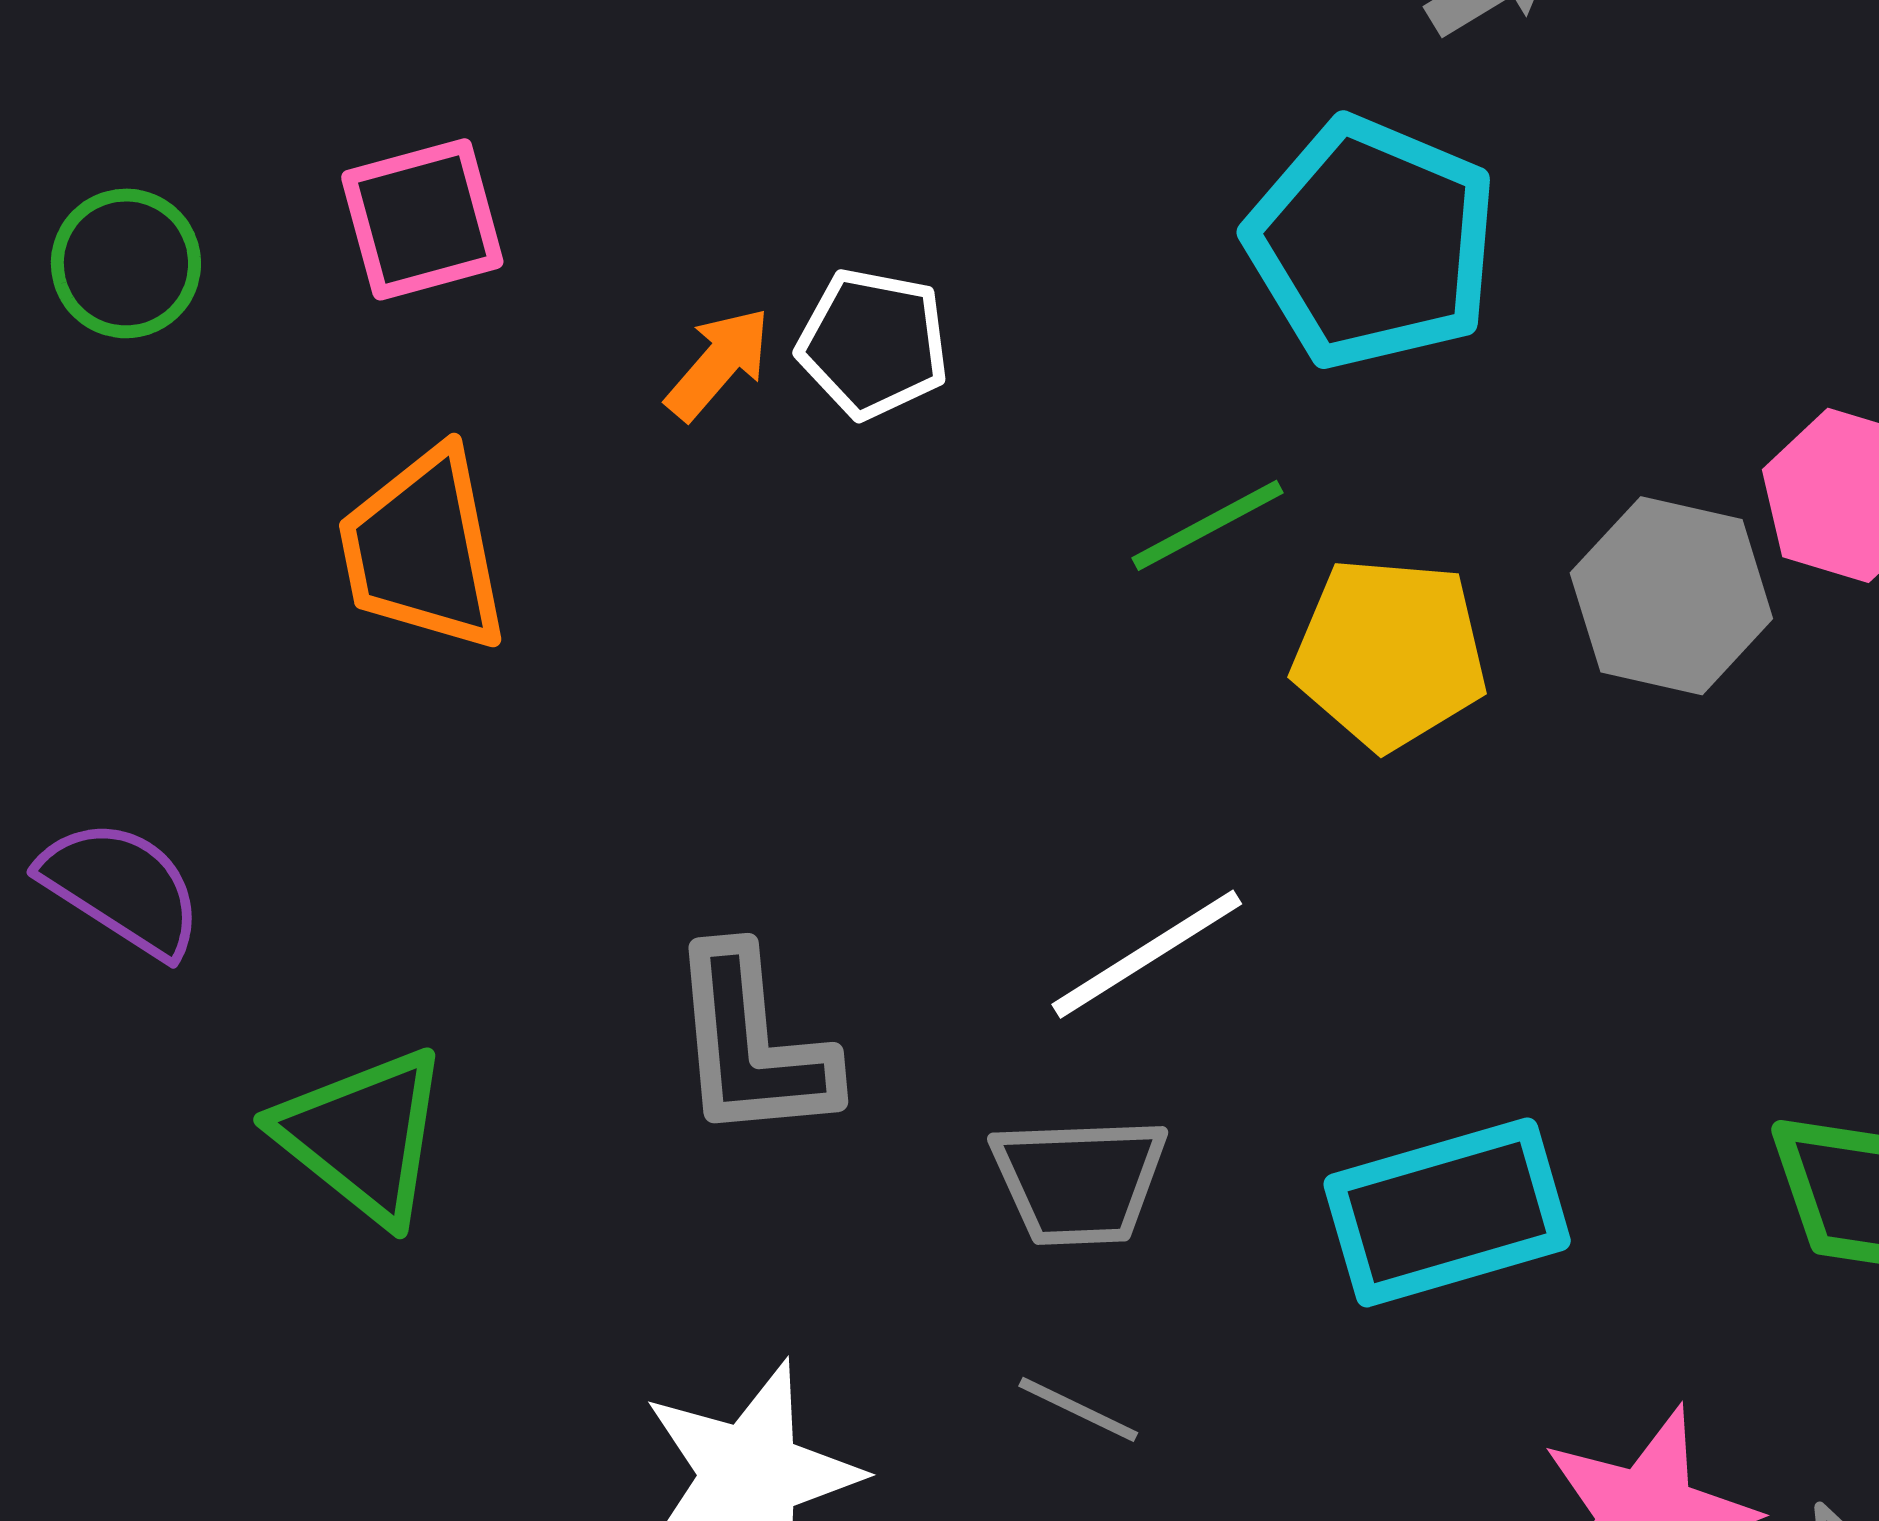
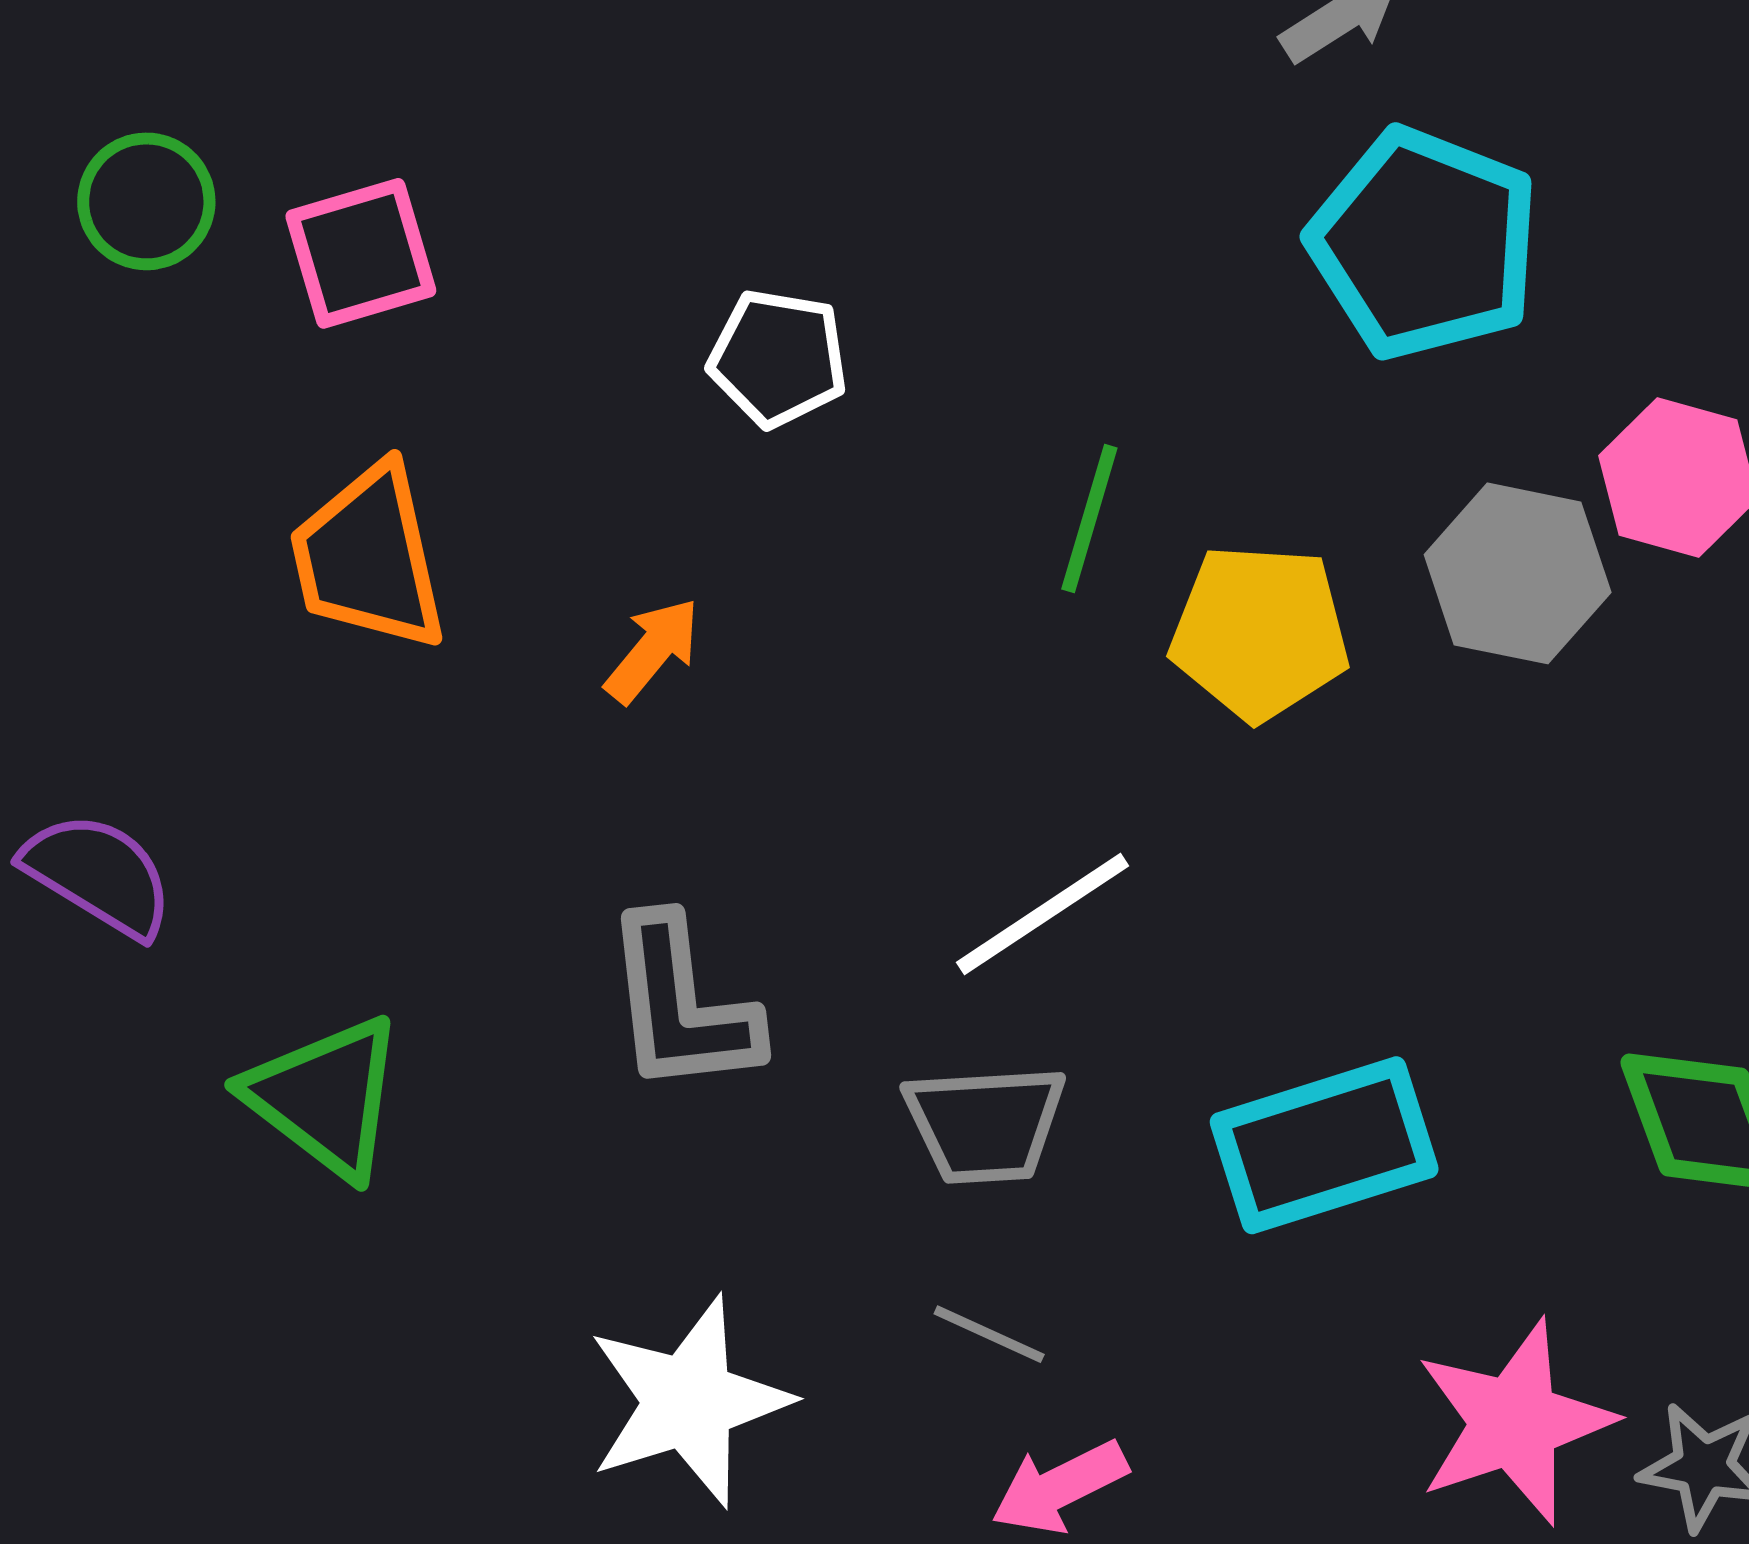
cyan pentagon: (1372, 243) -> (1424, 244), moved
green circle: (126, 263) -> (146, 201), moved
orange arrow: (718, 364) -> (653, 650), moved
green line: (1207, 525) -> (1089, 518), turned -44

